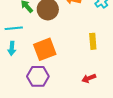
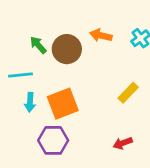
yellow rectangle: (93, 41) -> (128, 93), turned 49
cyan arrow: (12, 48) -> (30, 102), moved

